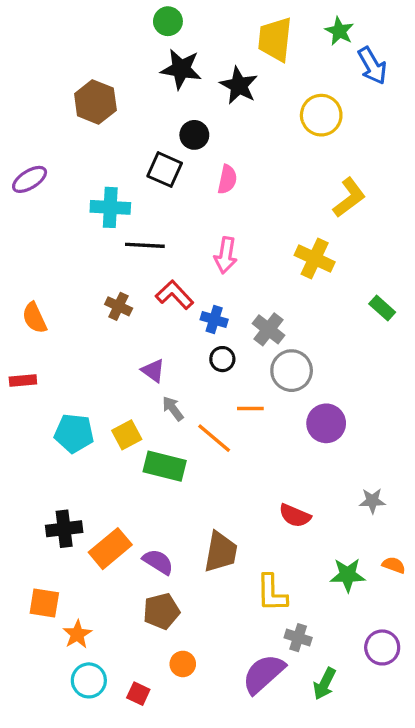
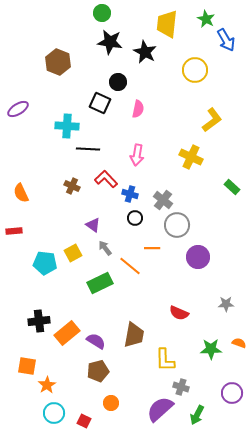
yellow square: (127, 435) -> (73, 253), moved
green rectangle: (165, 466) -> (100, 283), turned -40

